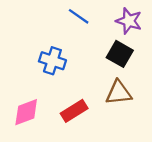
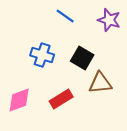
black square: (120, 54) -> (82, 58), moved

